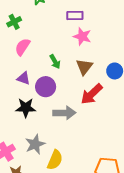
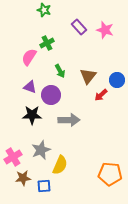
purple rectangle: (75, 16) -> (79, 27), turned 49
green cross: (14, 22) -> (47, 43), moved
pink star: (82, 36) -> (105, 30), moved
red arrow: (92, 94) -> (101, 95), moved, size x0.6

